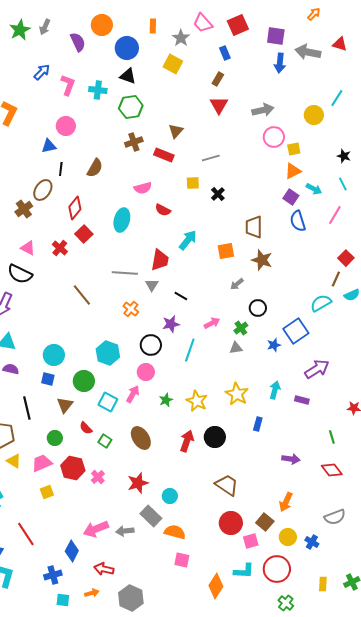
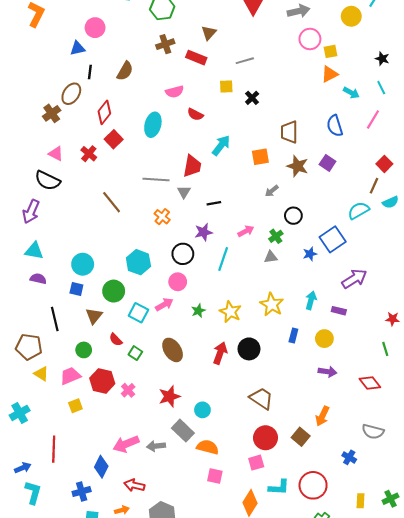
purple square: (291, 197) -> (327, 163), moved
black line: (181, 296) -> (214, 203), turned -40
pink arrow: (133, 394) -> (164, 304), turned 30
green line: (332, 437) -> (385, 349), moved
gray semicircle: (335, 517) -> (373, 432), turned 35
red line: (26, 534) -> (54, 449), turned 35
yellow circle: (288, 537) -> (324, 339), moved
pink square: (251, 541) -> (256, 463), moved

